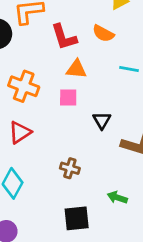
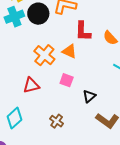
orange triangle: (76, 69) -> (69, 51), moved
pink square: (68, 97) -> (67, 80), moved

